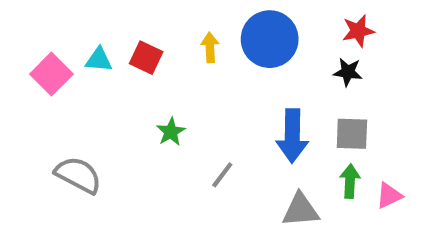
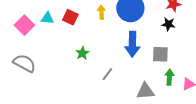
gray square: (352, 134) -> (160, 54), moved
blue arrow: (292, 136) -> (132, 44), moved
gray semicircle: (78, 175) -> (24, 63), moved

